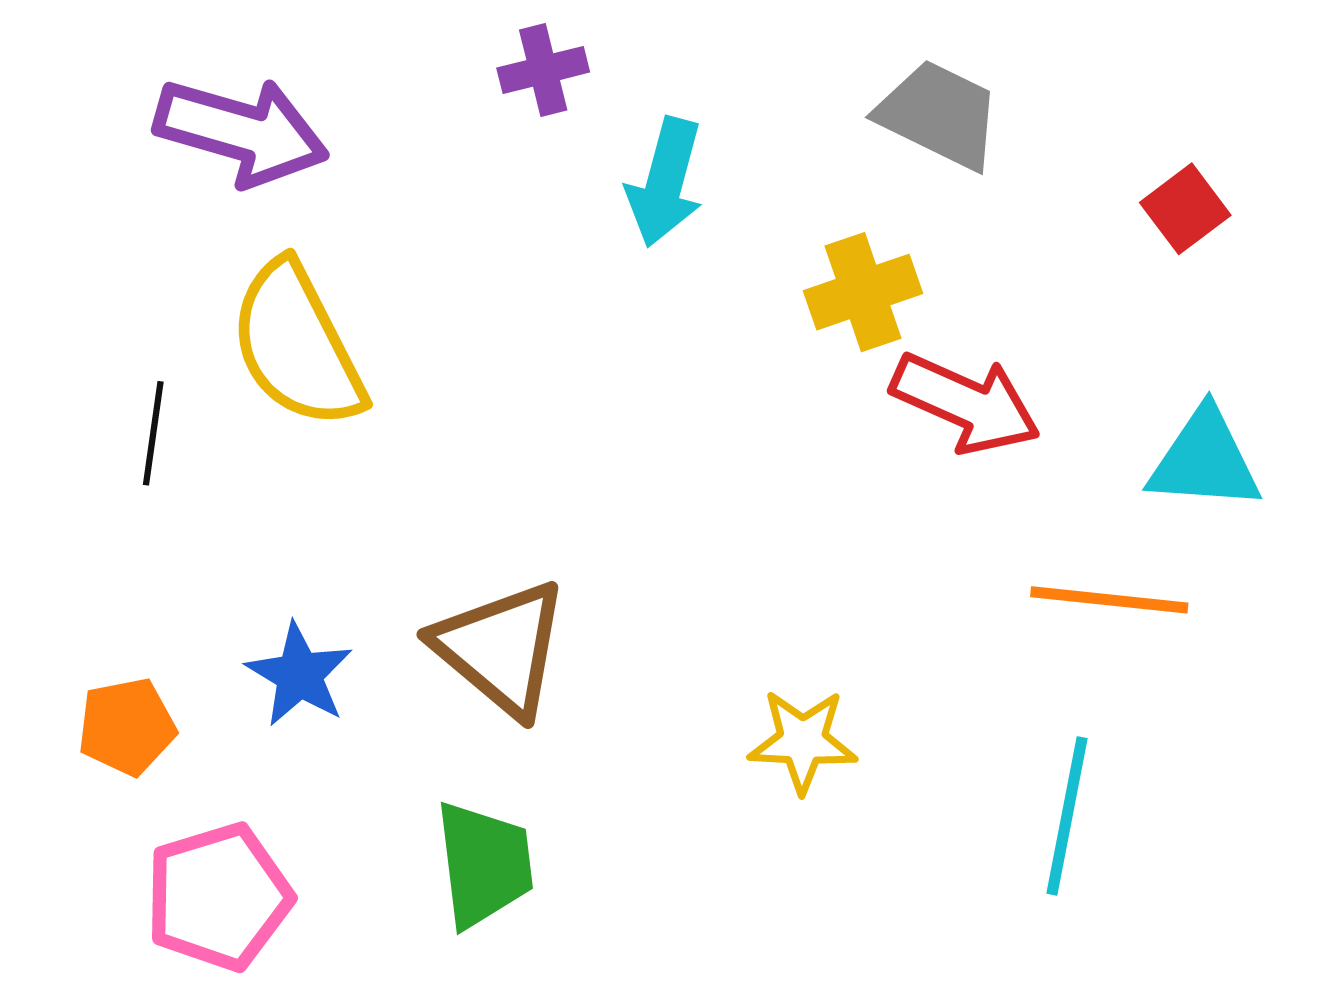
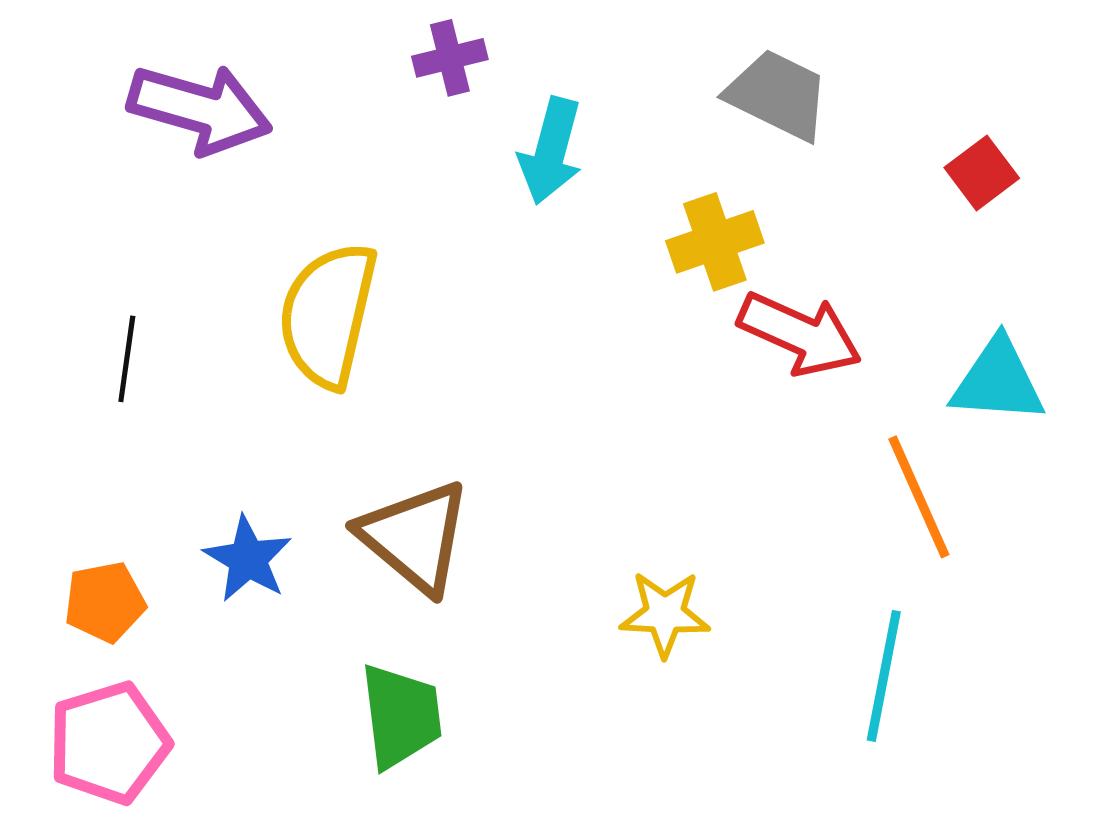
yellow semicircle: (297, 345) -> (328, 315), moved, turned 40
orange line: (1109, 600) -> (919, 497), turned 60
pink pentagon: (218, 897) -> (109, 743), moved

